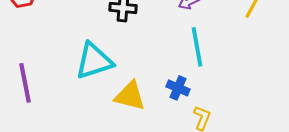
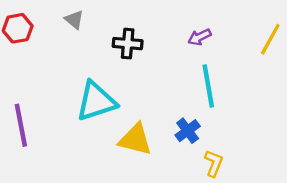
blue cross: (178, 88) -> (188, 131), turned 30

